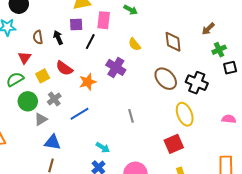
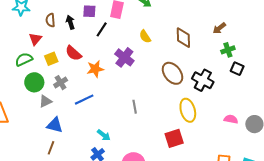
black square: (230, 68) -> (237, 69), turned 32

